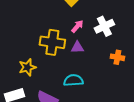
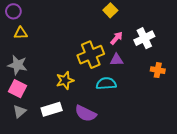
yellow cross: (52, 42) -> (91, 55), turned -30
cyan semicircle: (73, 80) -> (106, 84), moved

